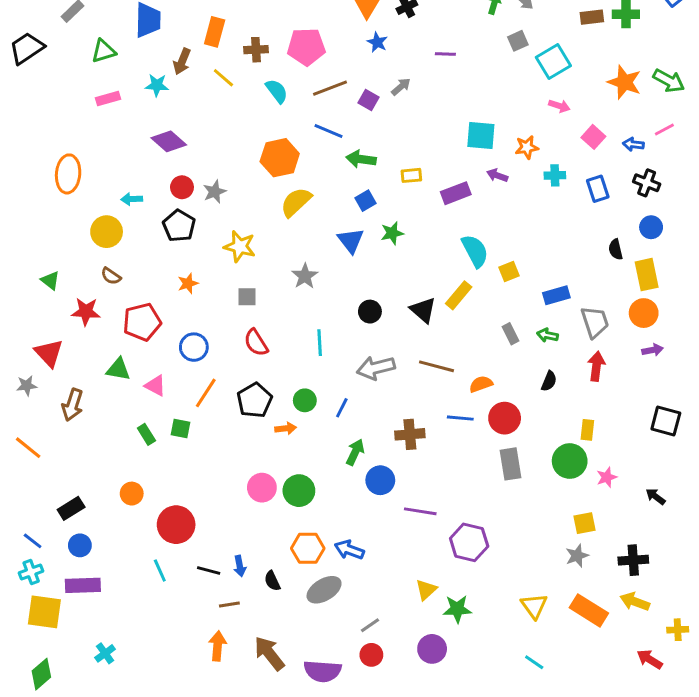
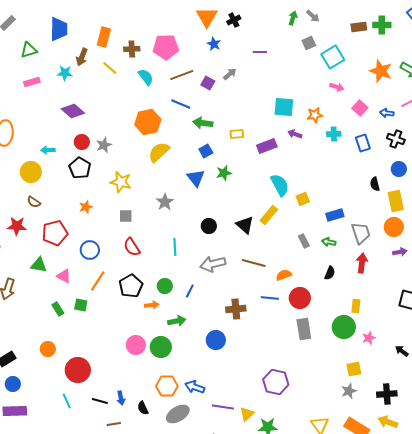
green arrow: (355, 452) -> (177, 321), moved, turned 54
purple line: (420, 511) -> (223, 407), moved

